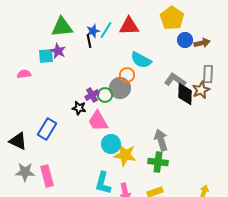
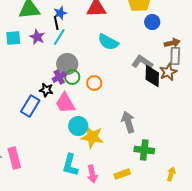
cyan line: (106, 30) -> (59, 37), moved
brown arrow: (202, 43) -> (172, 43), moved
purple star: (58, 51) -> (37, 37), moved
orange circle: (127, 75) -> (94, 83), moved
gray circle: (120, 88) -> (67, 64), moved
blue rectangle: (47, 129) -> (30, 106), moved
green cross: (158, 162) -> (144, 150), moved

